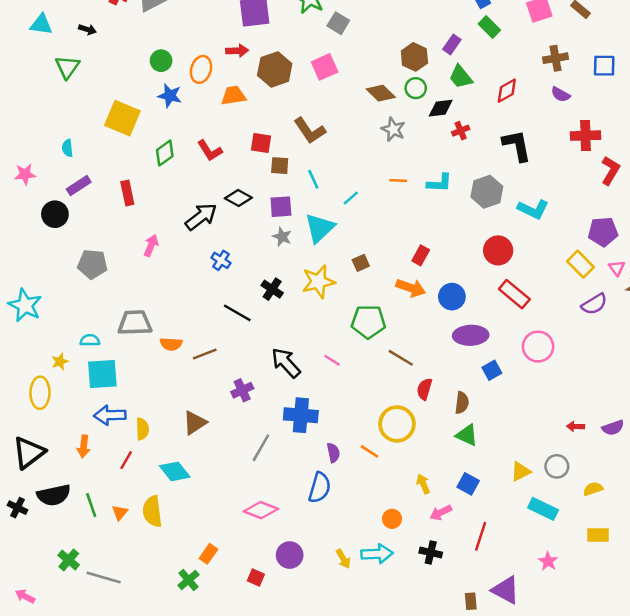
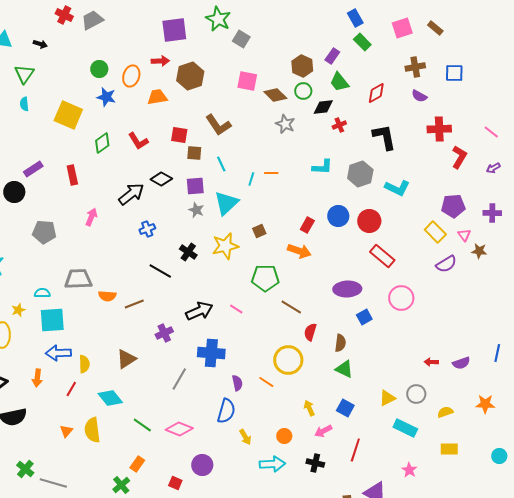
pink square: (325, 67) -> (247, 81), moved, turned 35
cyan semicircle: (67, 148) -> (24, 104), moved
orange line: (398, 181) -> (271, 173), moved
cyan line: (351, 198) -> (251, 179), turned -32
blue cross: (221, 260) -> (147, 229), turned 35
blue circle: (452, 297) -> (338, 216), moved
black arrow: (286, 363) -> (199, 311), turned 108
green line: (91, 505) -> (142, 425), moved, turned -36
yellow arrow: (343, 559) -> (245, 437), moved

